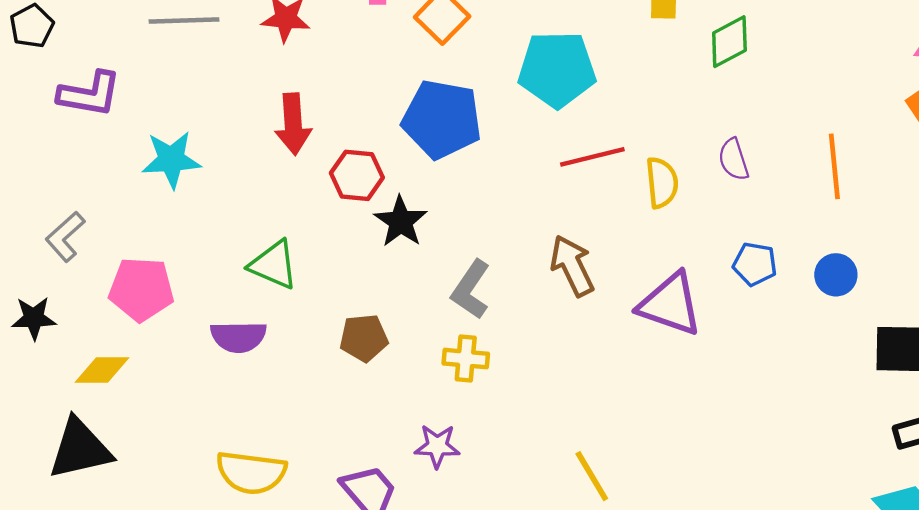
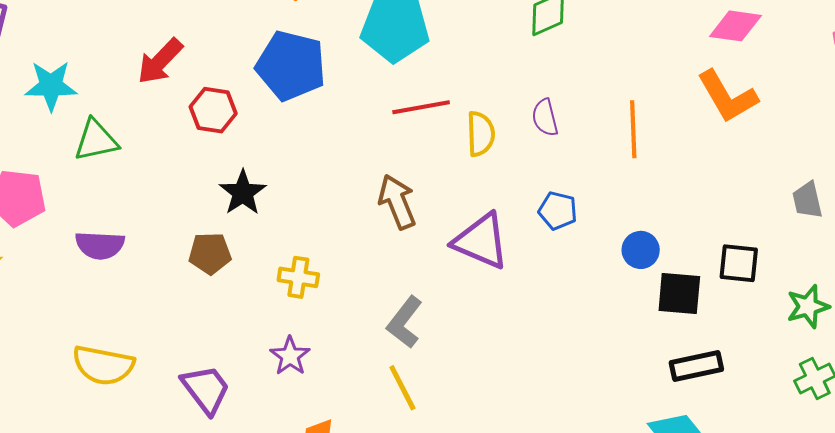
red arrow: (293, 124) -> (160, 61), turned 44
black star: (401, 222) -> (243, 193), moved
green triangle: (274, 265) -> (96, 140), moved, turned -39
blue circle: (836, 275) -> (641, 250), moved
gray L-shape: (471, 289) -> (405, 322), moved
purple star: (437, 446) -> (290, 356), moved, turned 30

